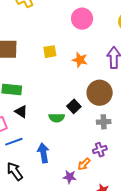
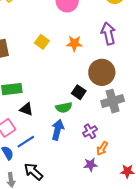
yellow square: (50, 52) -> (42, 42), turned -32
gray cross: (104, 122) -> (113, 101), size x1.5
purple cross: (100, 150) -> (90, 131), moved
blue arrow: (43, 153) -> (58, 130), moved, turned 36

